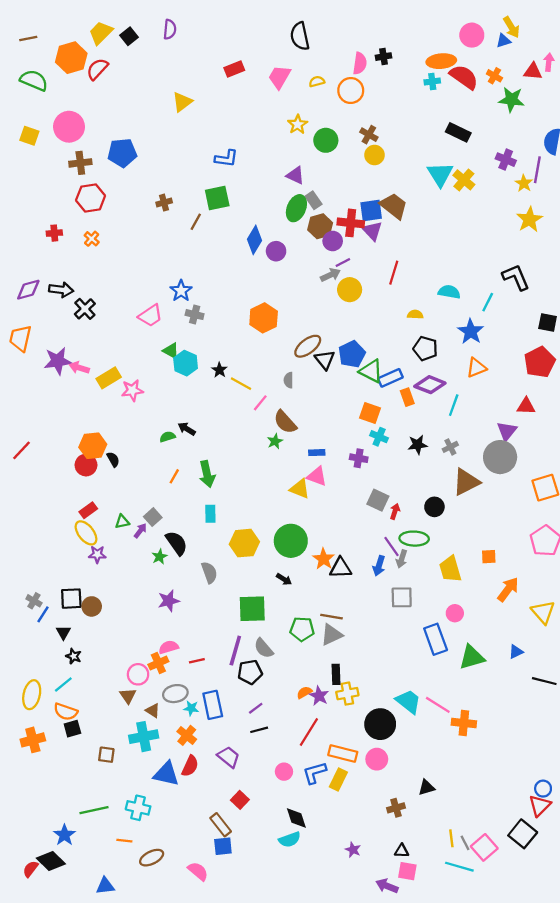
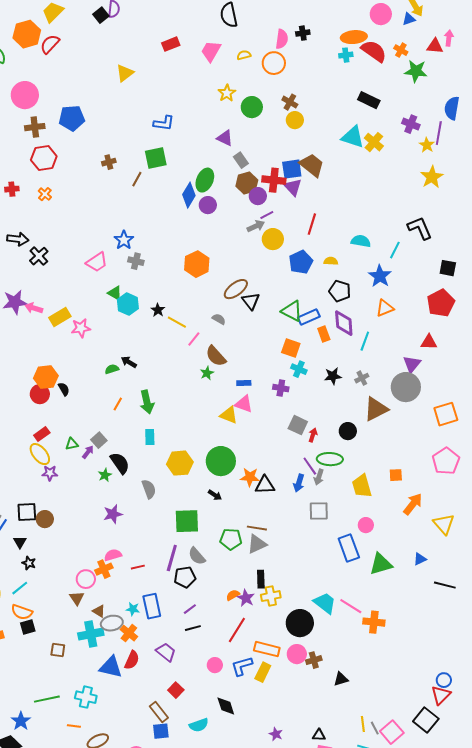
black square: (129, 36) -> (101, 15), moved
cyan triangle: (440, 174) -> (353, 137), turned -40
green ellipse: (296, 208) -> (205, 180), moved
blue pentagon: (352, 354) -> (301, 262), moved
gray semicircle: (289, 380) -> (219, 319), turned 120
purple diamond: (430, 385) -> (344, 323), turned 64
orange star: (324, 559) -> (250, 477), turned -30
gray ellipse: (175, 694) -> (112, 623), moved
brown cross: (396, 808) -> (314, 660), moved
cyan semicircle: (290, 840) -> (199, 725), moved

